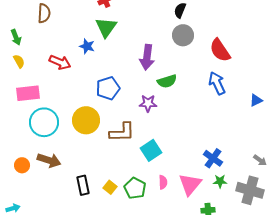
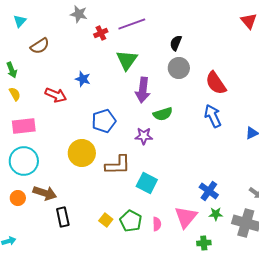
brown semicircle: (44, 13) -> (40, 46), turned 54
green triangle: (106, 27) -> (127, 60), moved
cyan circle: (44, 122) -> (24, 161), moved
cyan square: (151, 150) -> (147, 183), turned -30
pink semicircle: (163, 182) -> (157, 224), moved
black rectangle: (83, 185) -> (63, 217), moved

